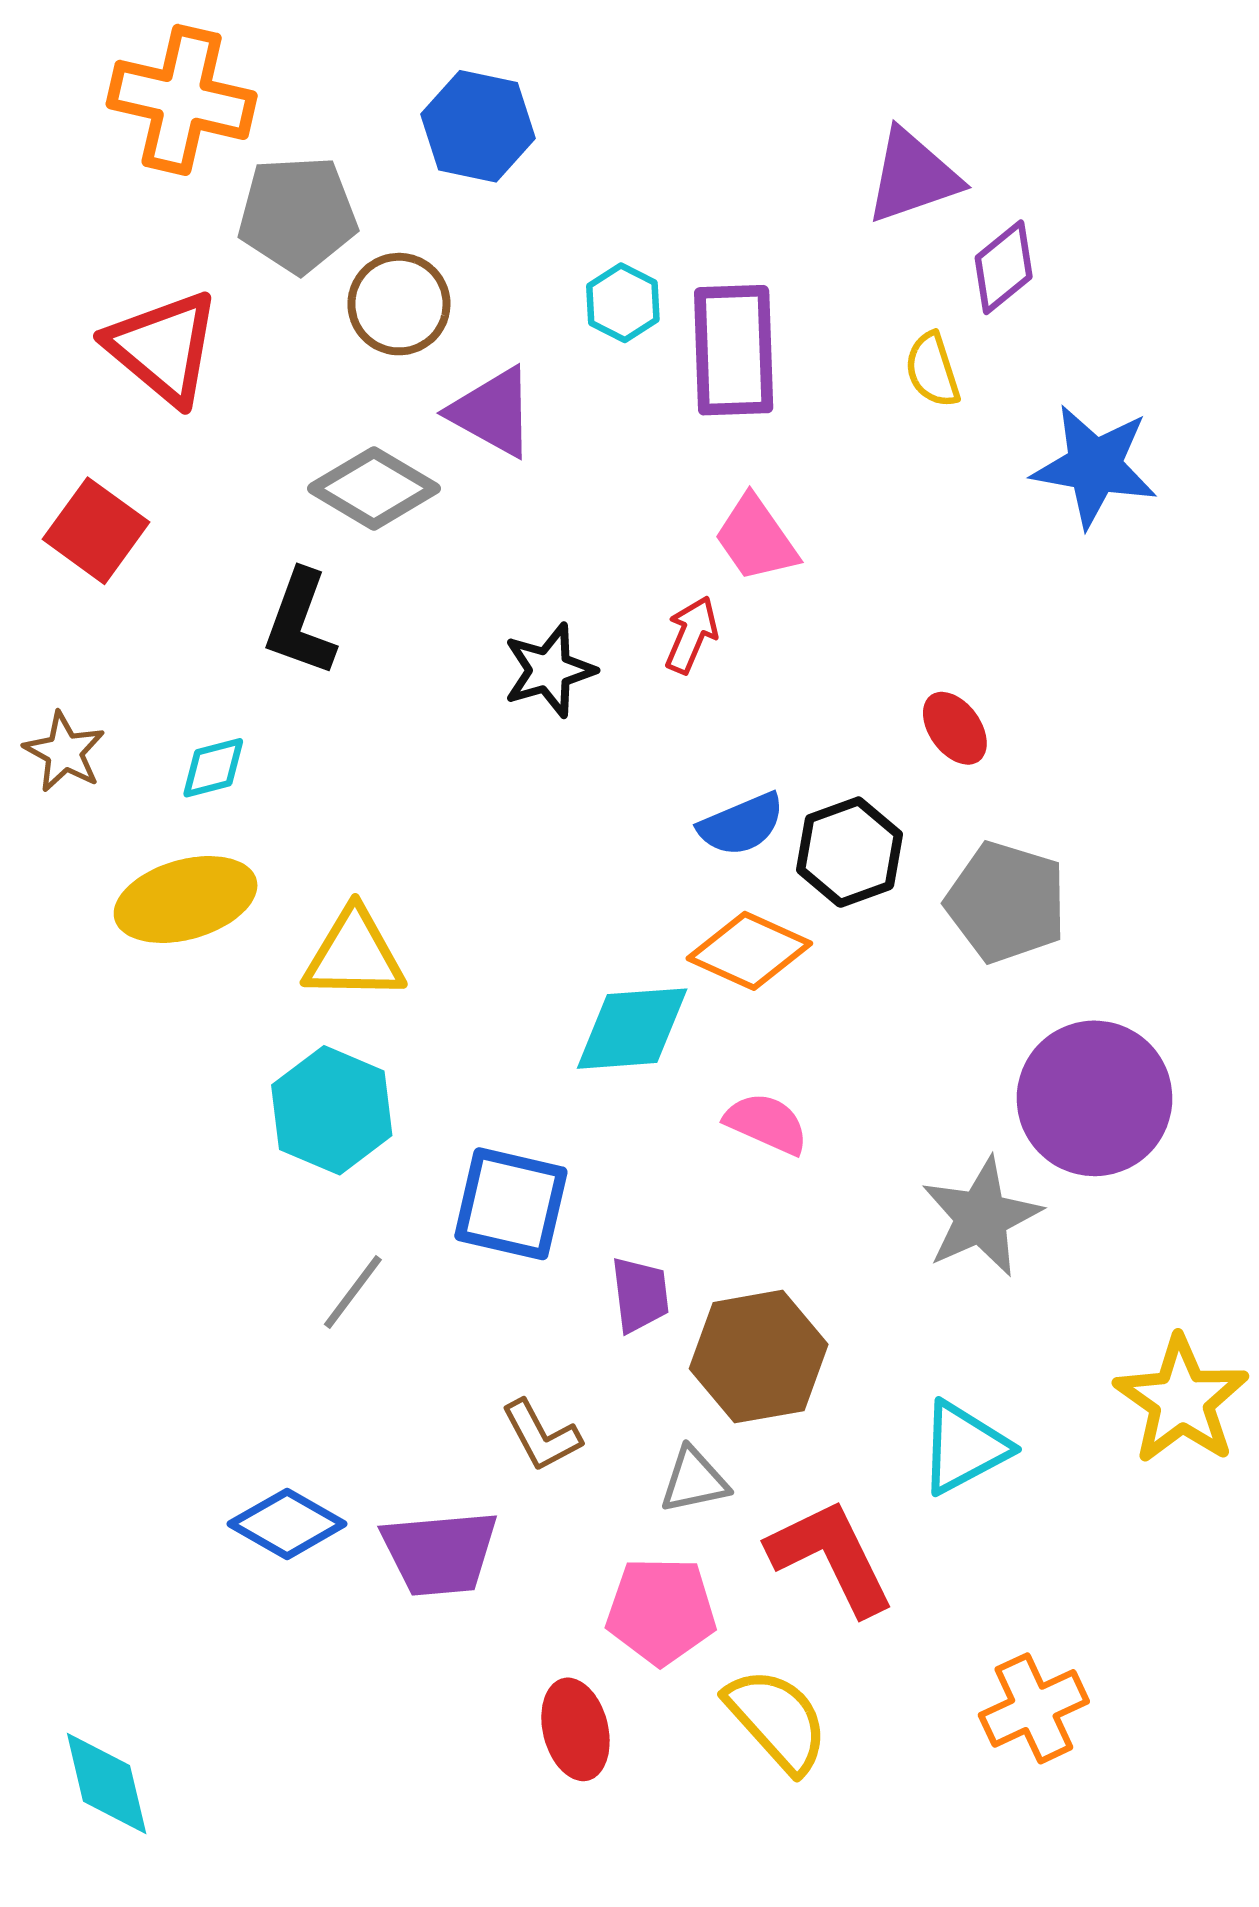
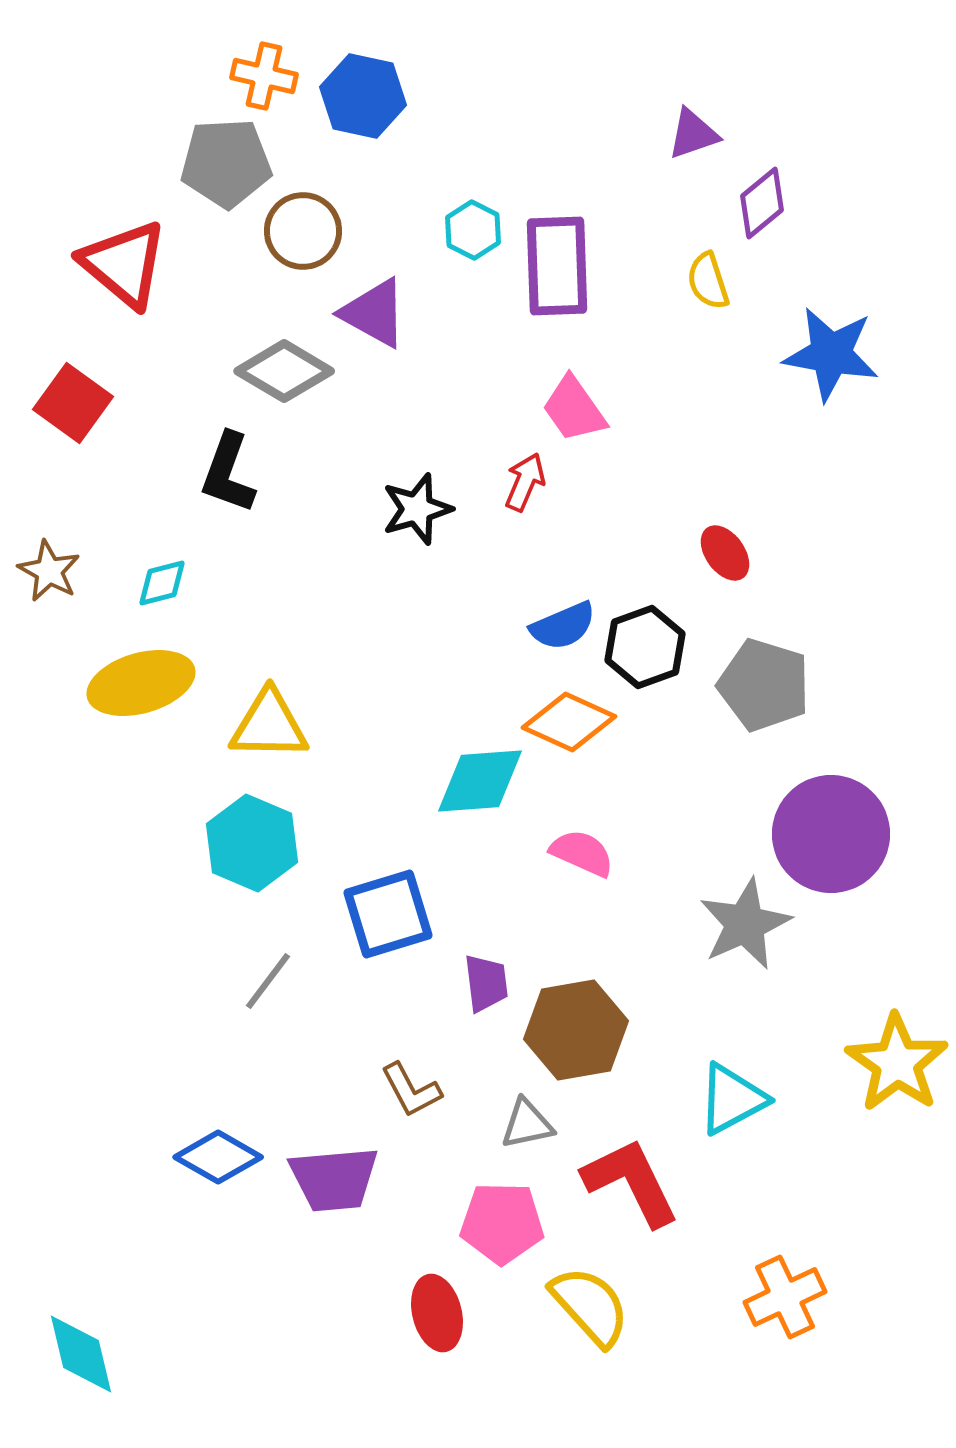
orange cross: (182, 100) -> (264, 76), moved, size x0.6
purple triangle: (913, 176) -> (693, 134), size x0.7
blue square: (511, 1204) -> (388, 914), turned -30

